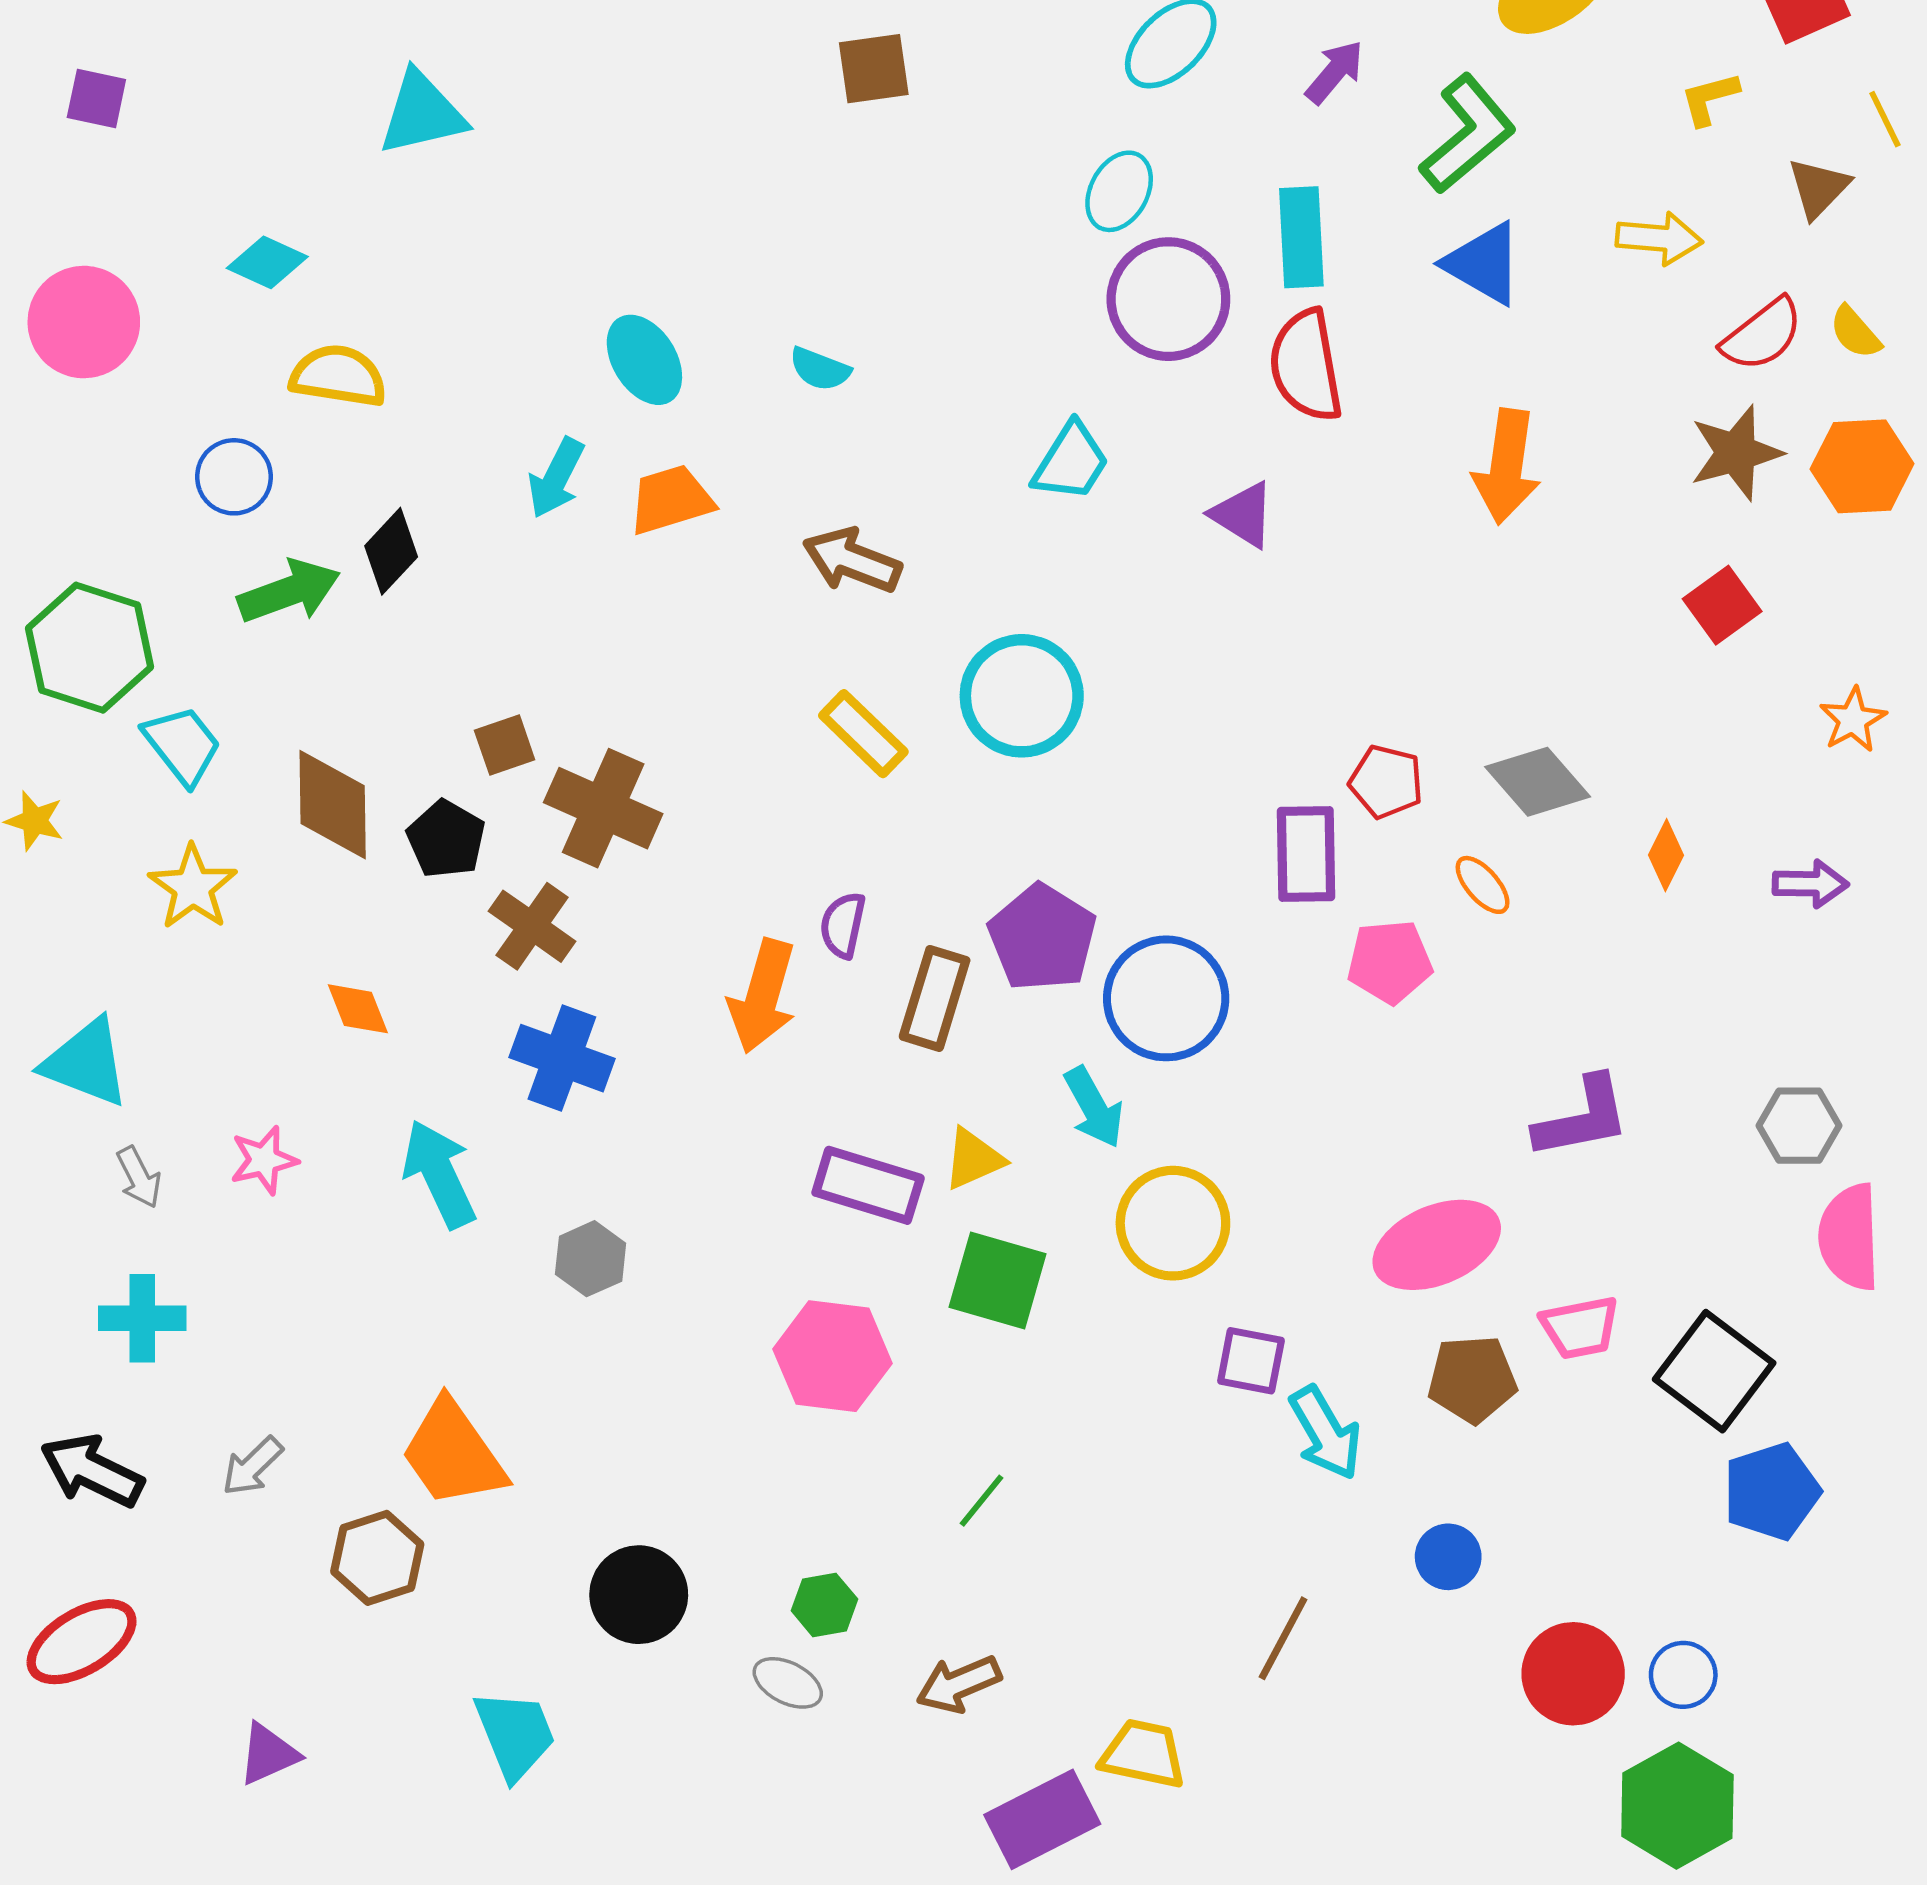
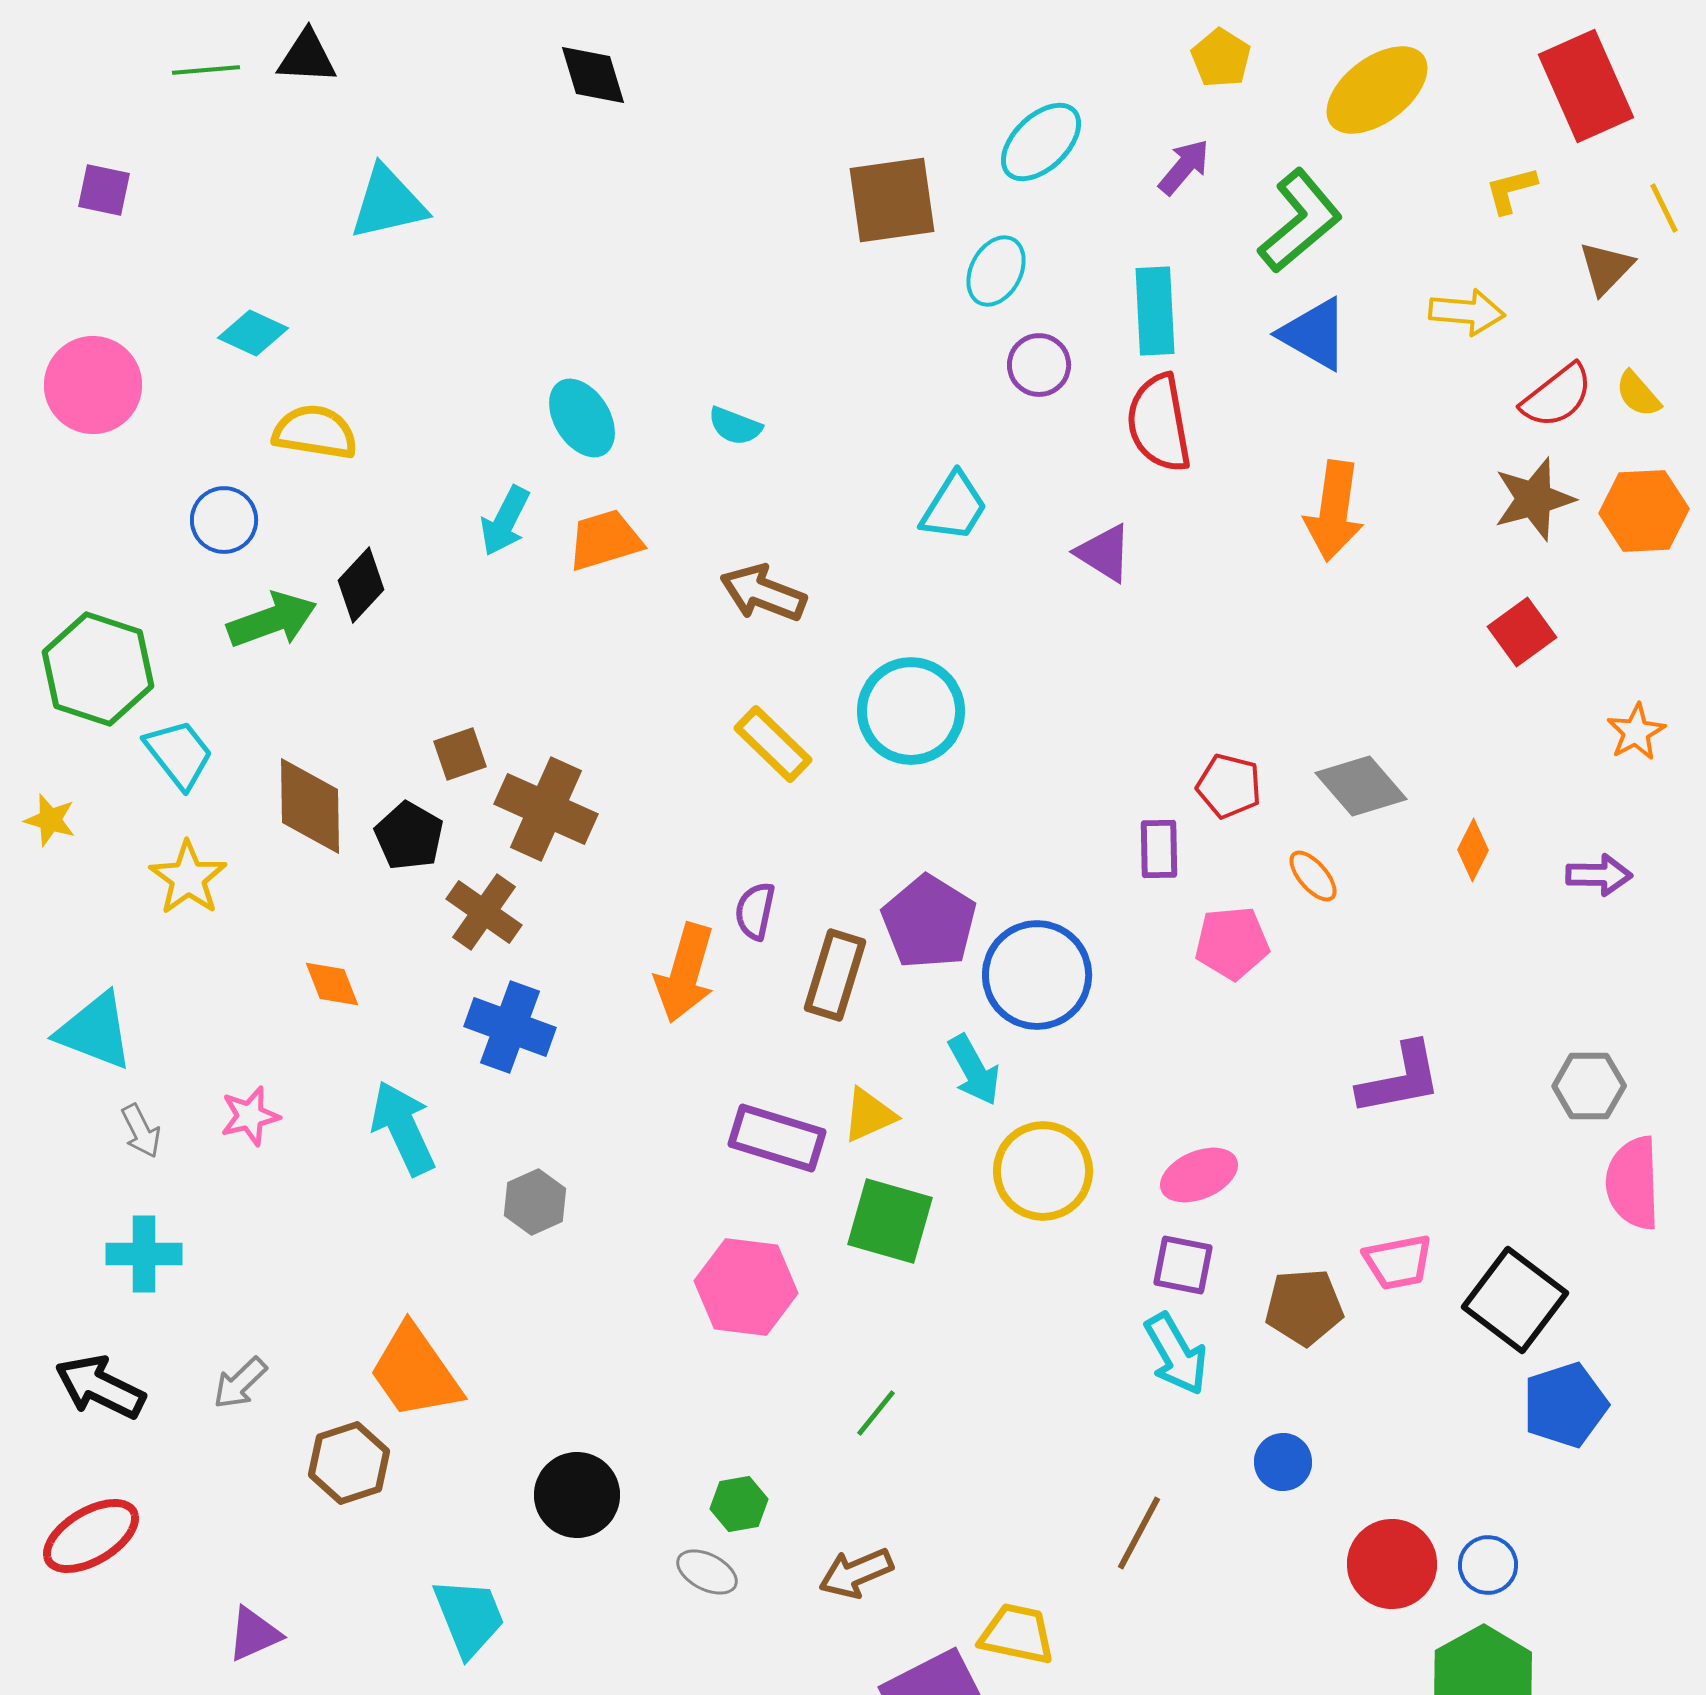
brown square: (874, 69) -> (892, 200), moved, size x1.4
purple circle: (1168, 299) -> (1039, 365), size x0.6
purple rectangle: (1306, 854) -> (1159, 849), size x0.7
pink ellipse: (1437, 1245) -> (1199, 1175), moved, size x0.7
purple square: (1251, 1361) -> (1183, 1265), moved

